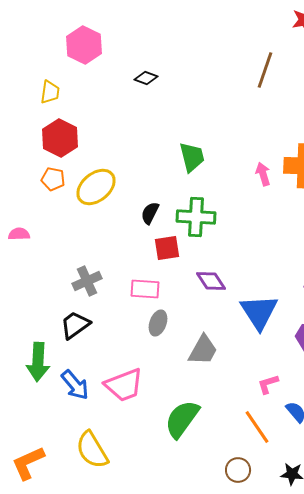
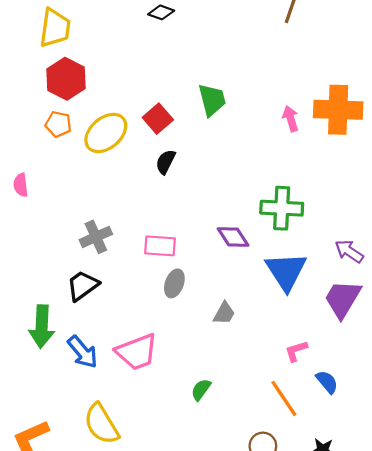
yellow trapezoid: (50, 92) -> (55, 28), size x1.5
green cross: (196, 217) -> (282, 208), moved
pink semicircle: (19, 234) -> (21, 185), turned -95
red square: (167, 248) -> (158, 119), moved, turned -32
gray trapezoid: (203, 350) -> (224, 313), size x0.7
green semicircle: (182, 419) -> (201, 390), size x0.5

